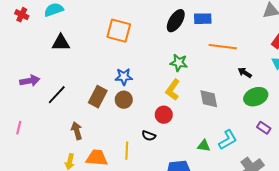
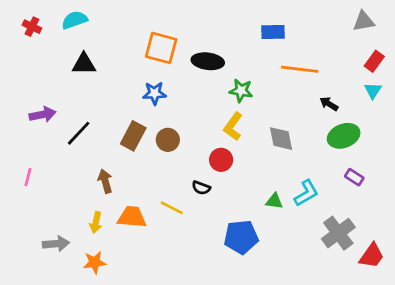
black ellipse: (176, 21) -> (208, 61), moved, turned 65
blue star: (124, 77) -> (154, 93), moved
yellow line: (127, 151) -> (172, 208), turned -66

